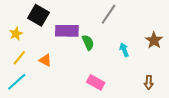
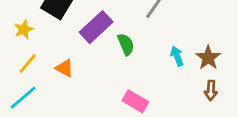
purple rectangle: (67, 31) -> (96, 27), turned -45
brown star: (154, 40) -> (208, 58), moved
brown arrow: (149, 82) -> (211, 90), moved

